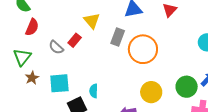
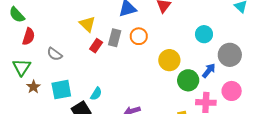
red rectangle: (75, 40) -> (96, 46), moved
orange circle: (143, 49) -> (139, 36), moved, size x0.6
cyan semicircle: (94, 91) -> (96, 94), turned -144
yellow circle: (151, 92) -> (169, 60), moved

